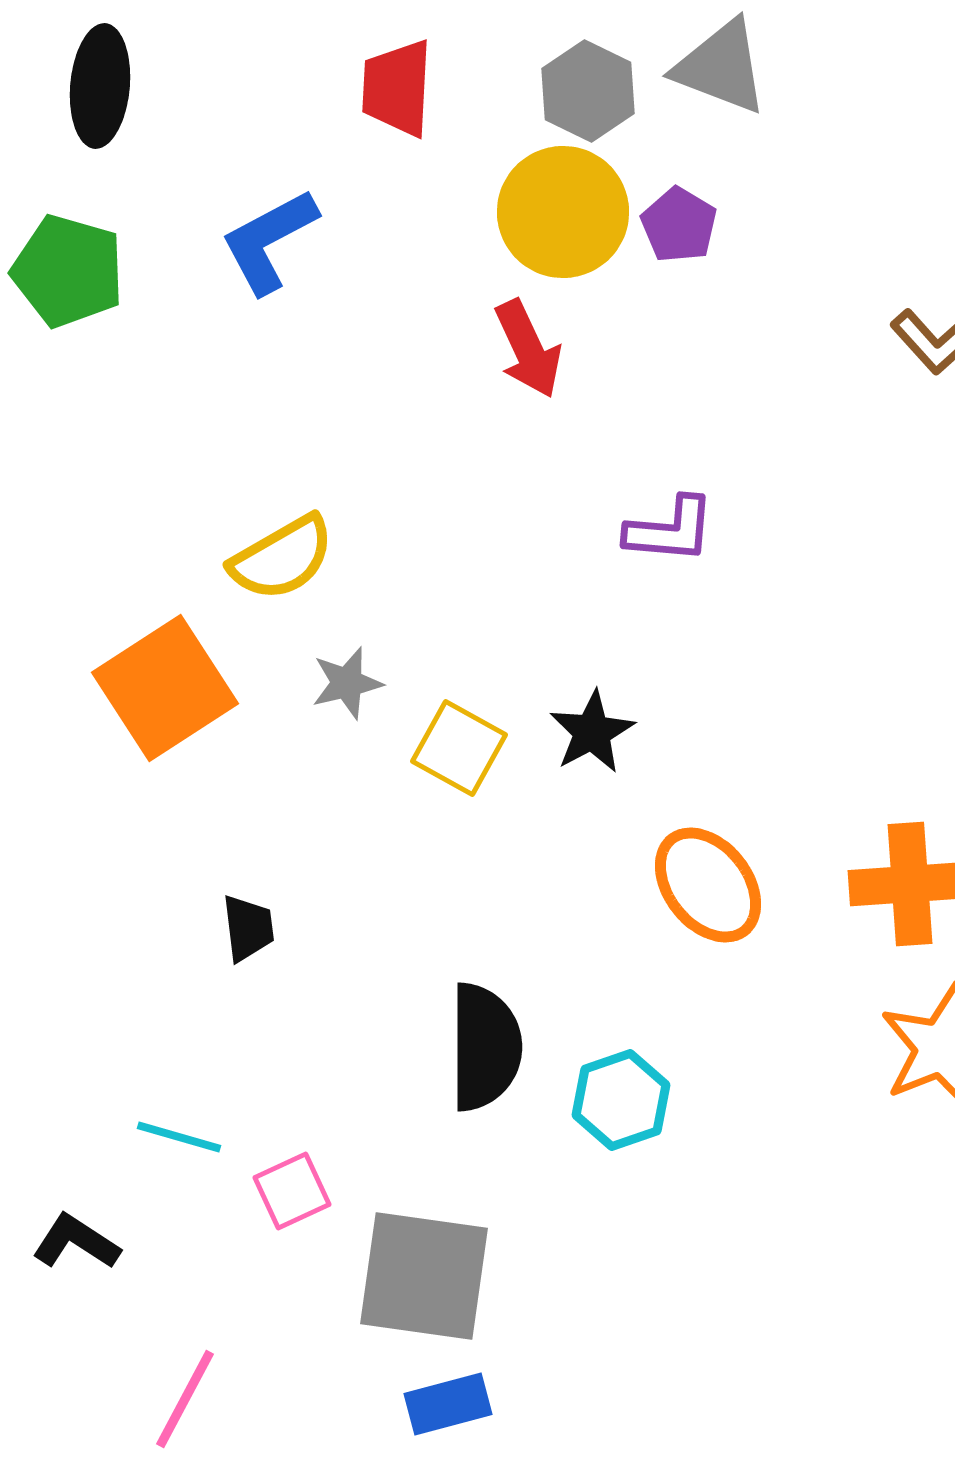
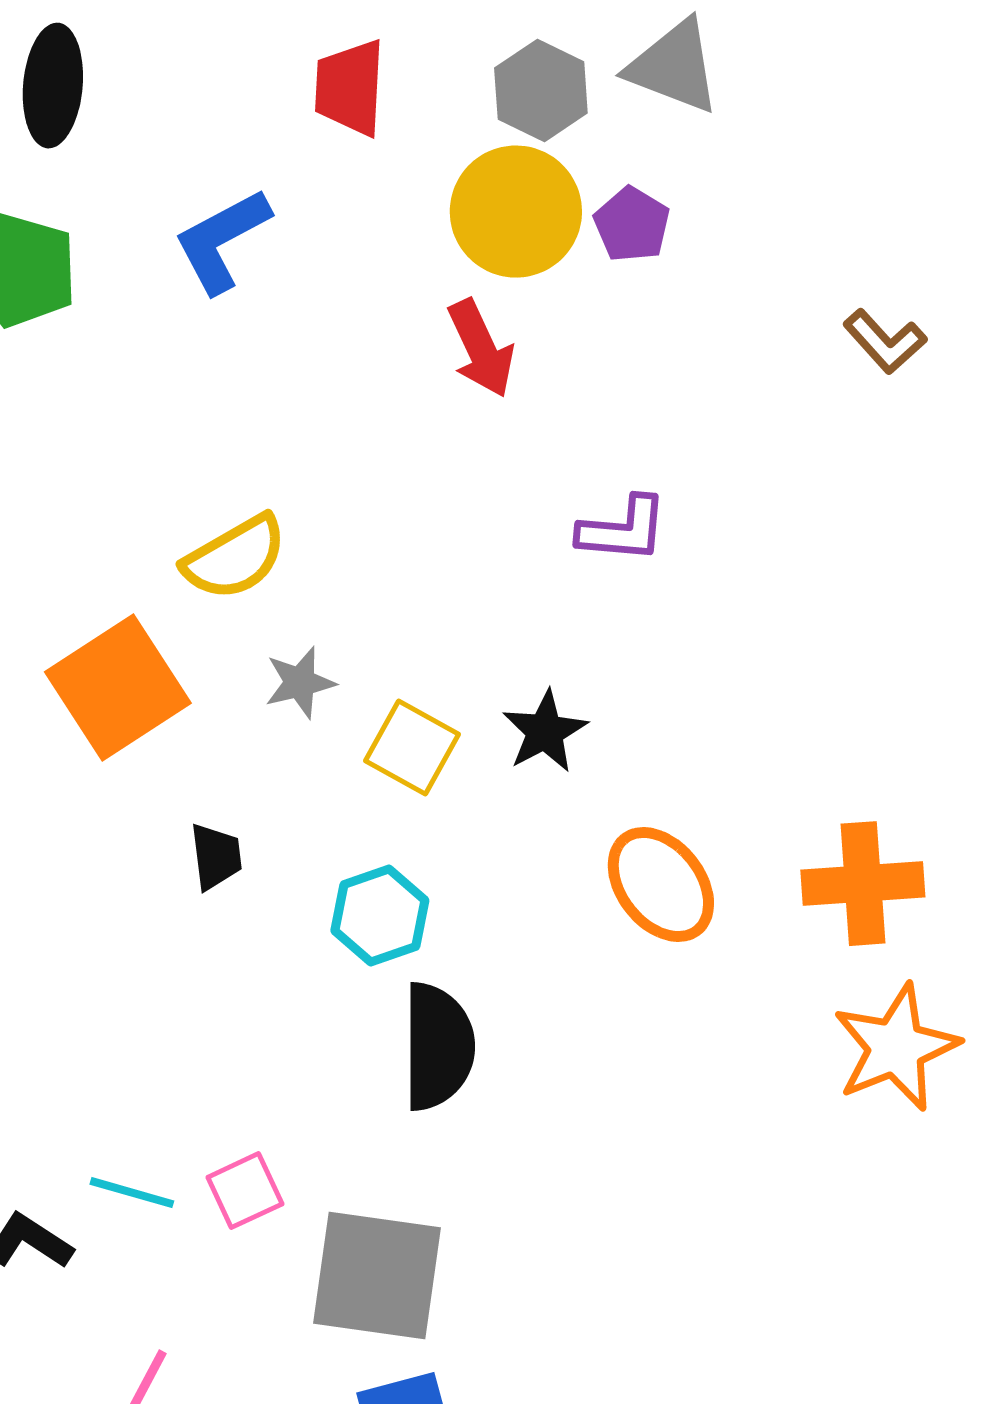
black trapezoid: (248, 928) -> (216, 857), moved
cyan hexagon: (621, 1100) -> (380, 916), moved
cyan line: (179, 1137) -> (132, 1193), moved

